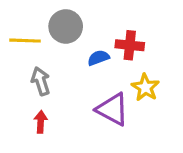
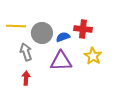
gray circle: (66, 26) -> (42, 33), moved
purple triangle: (113, 109) -> (61, 61), moved, turned -30

